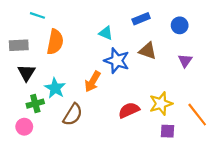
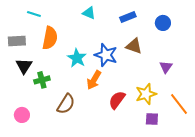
cyan triangle: (106, 33) -> (89, 13), moved
purple triangle: (185, 61) -> (166, 67), moved
orange arrow: (93, 82) -> (94, 80), moved
cyan star: (55, 88) -> (77, 58), moved
green cross: (35, 104) -> (42, 80), moved
red semicircle: (129, 110) -> (117, 100), turned -30

